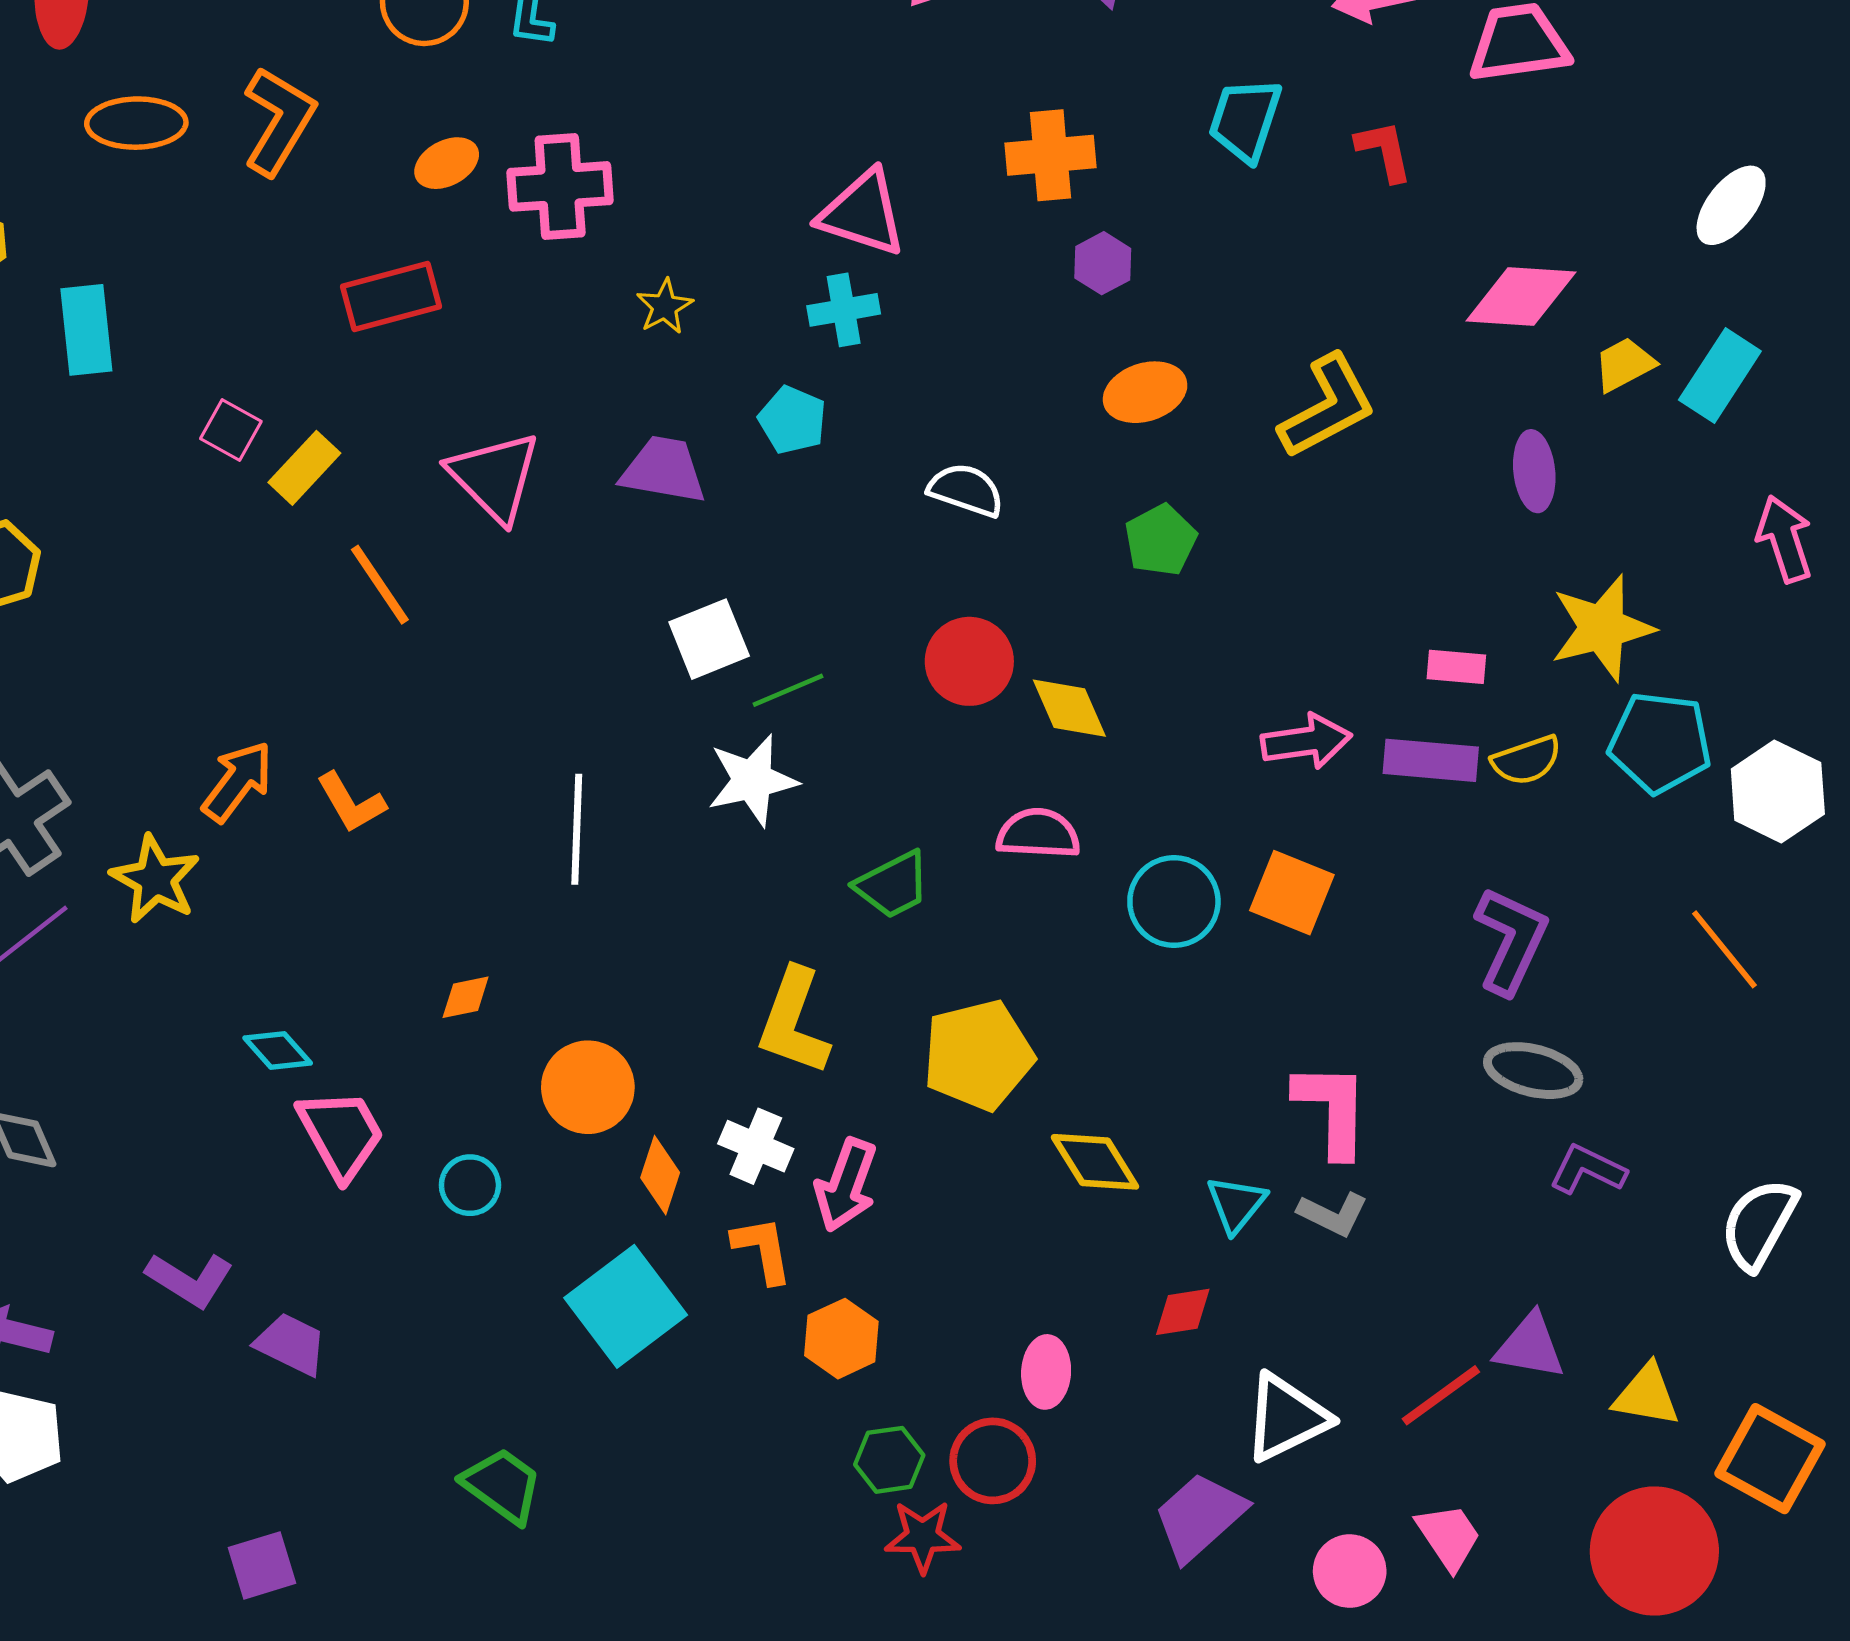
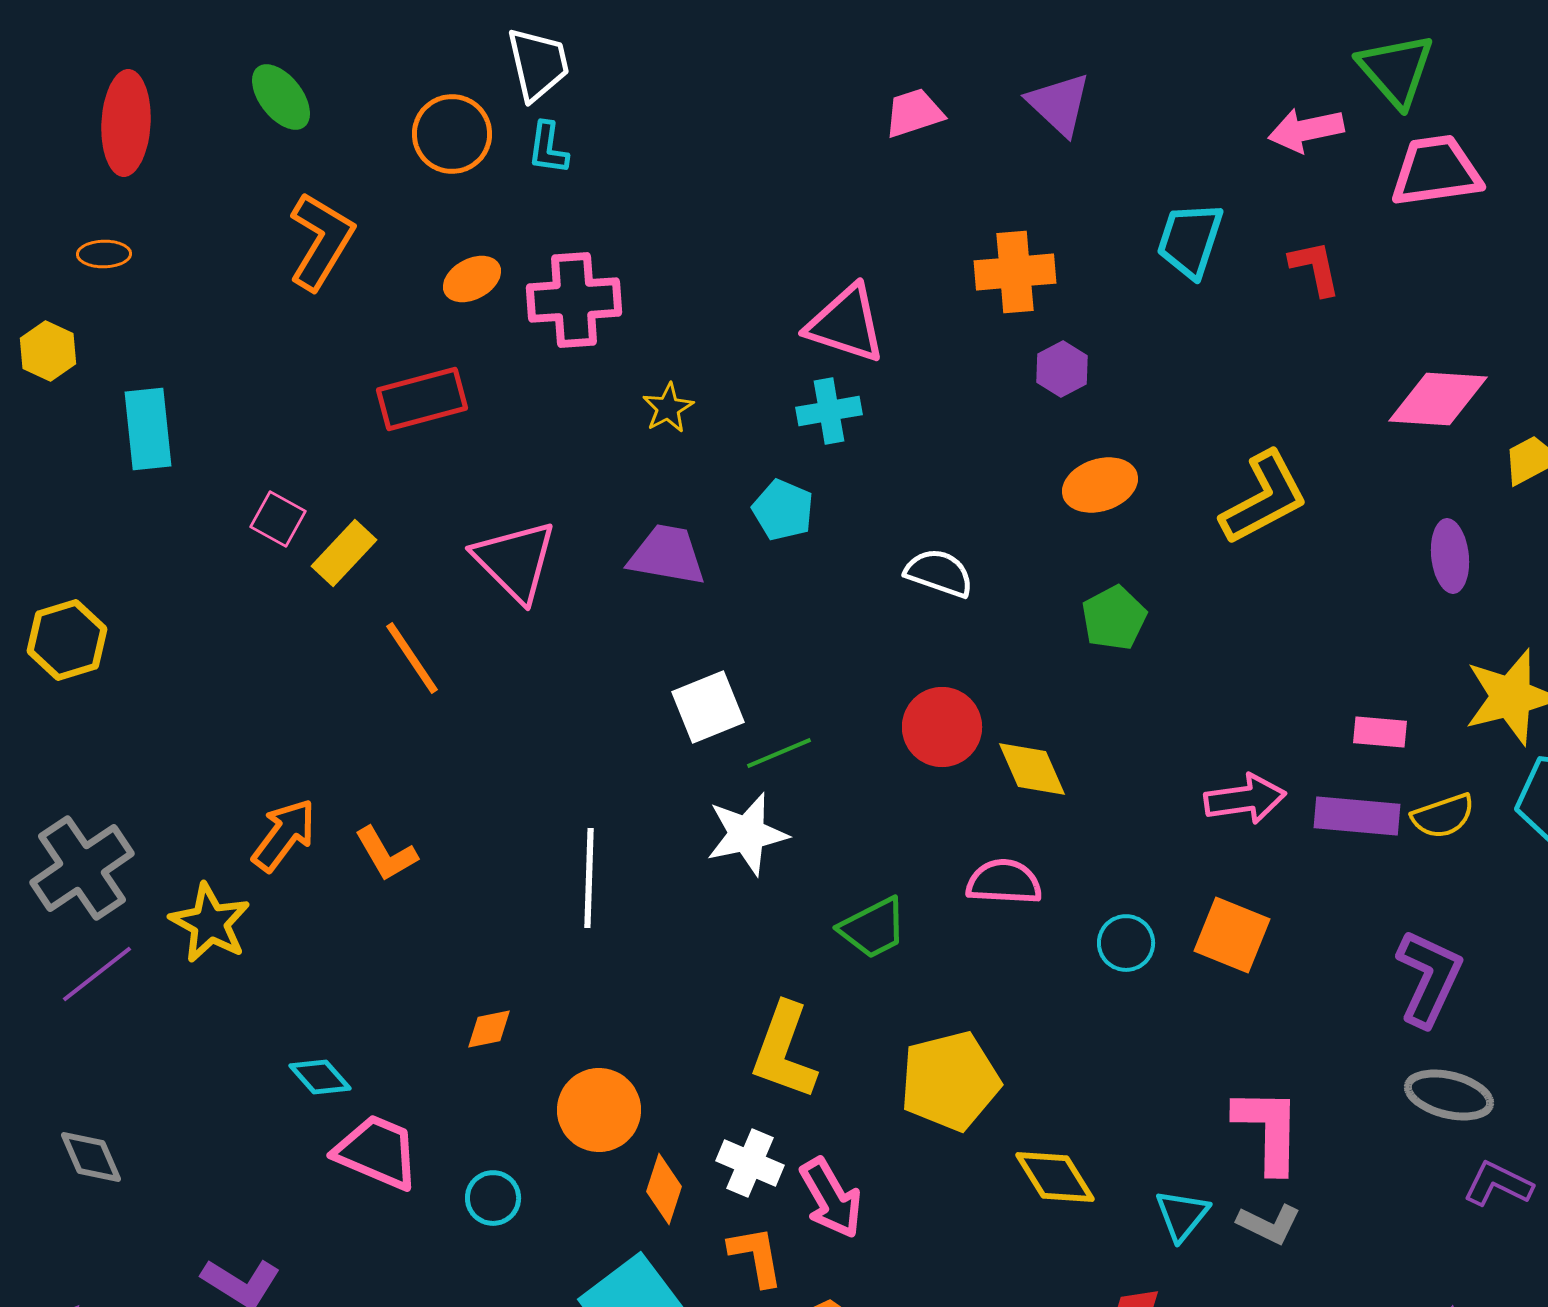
orange ellipse: (136, 123) -> (104, 254), moved, size x0.6
cyan circle: (1174, 902) -> (1126, 943), size x0.7
pink trapezoid: (341, 1134) -> (377, 1152), turned -38
pink arrow: (846, 1185) -> (831, 1198), turned -50

